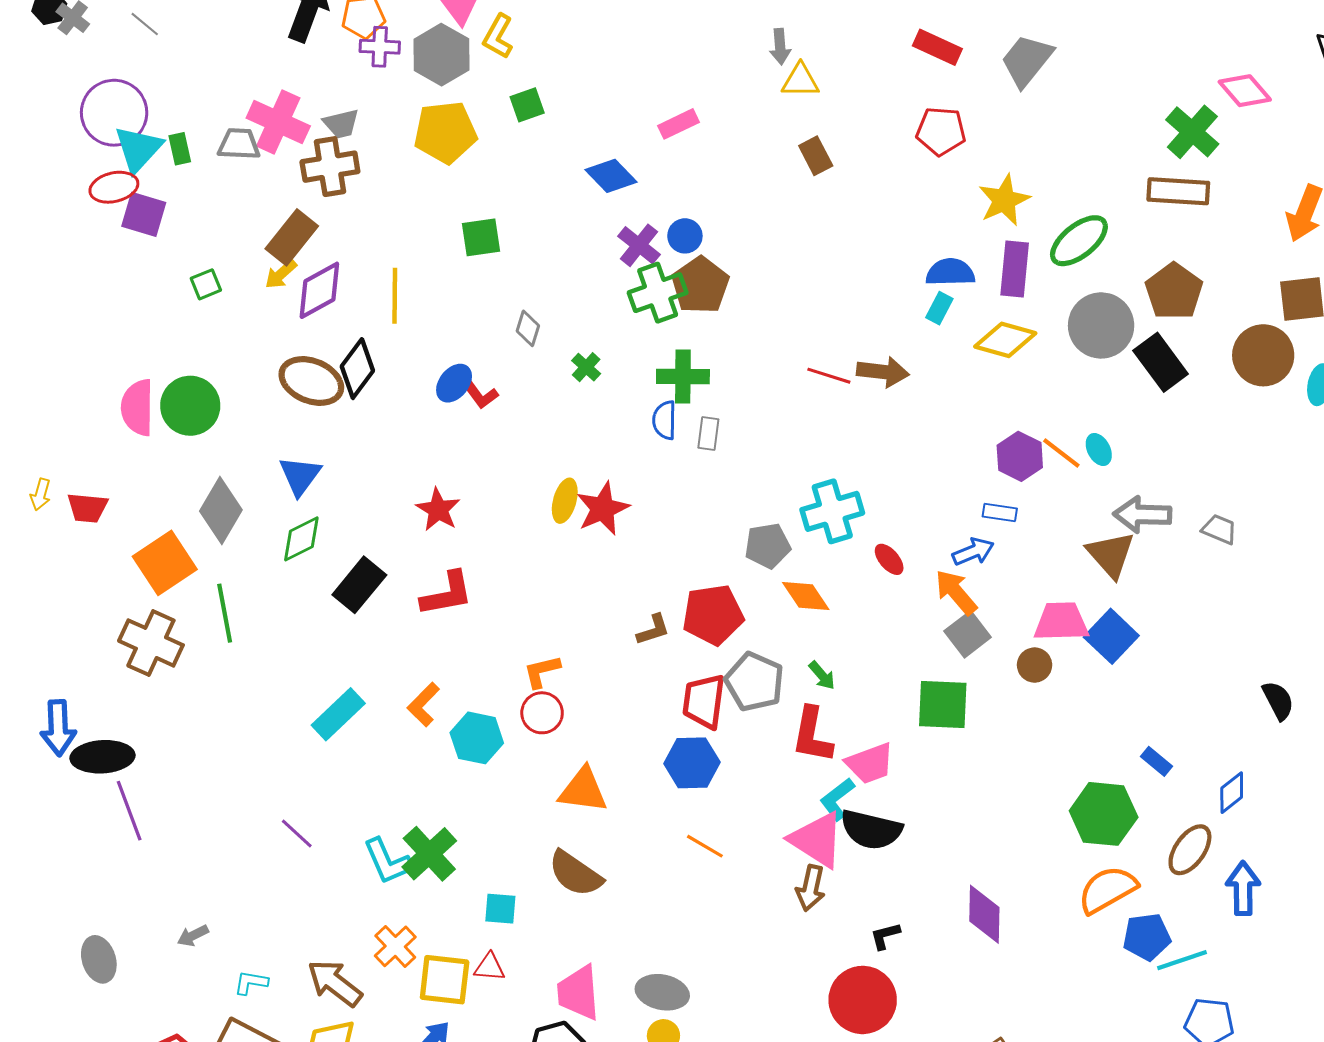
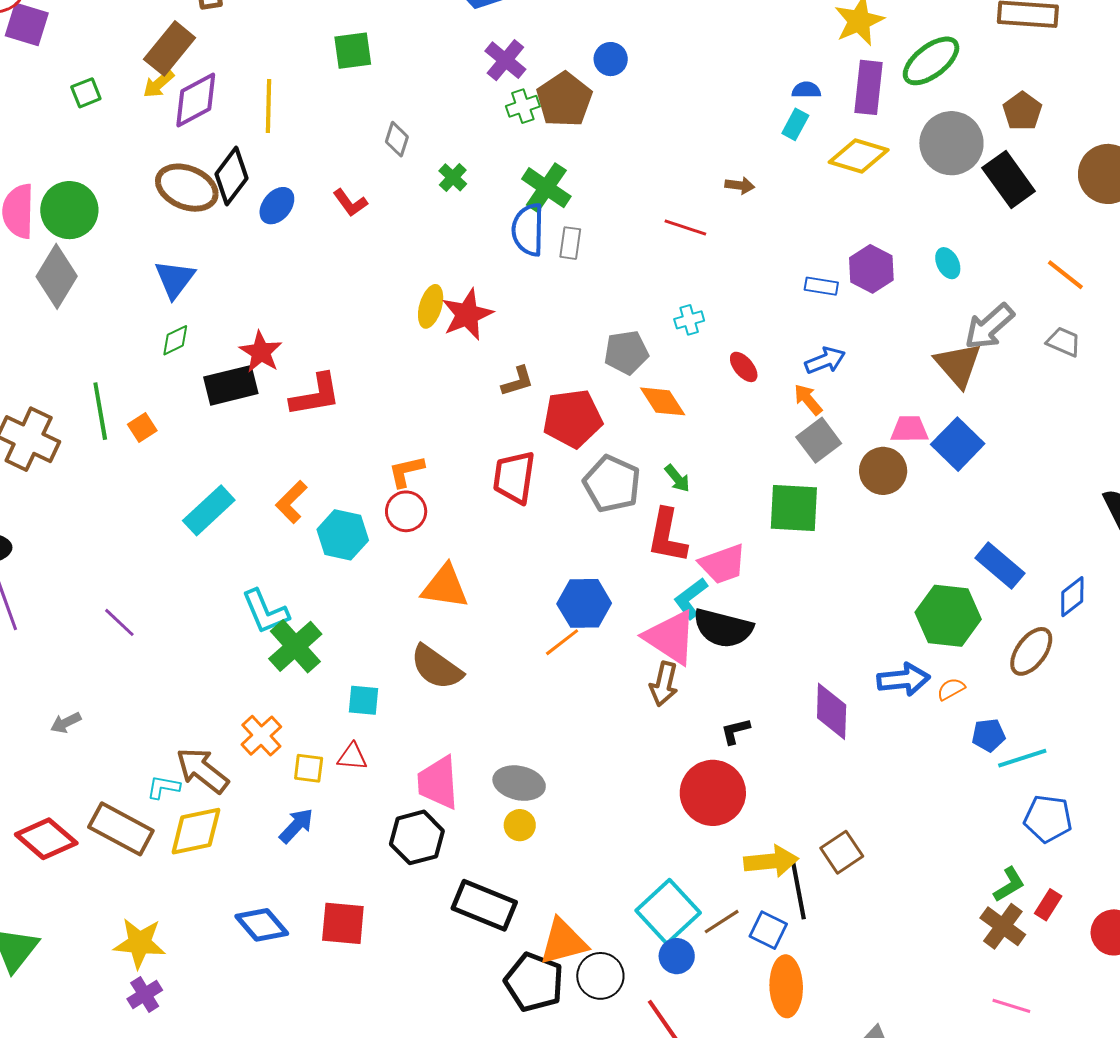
blue circle: (685, 236) -> (611, 59), moved
blue semicircle: (950, 272) -> (806, 90), size x0.6
brown pentagon: (1174, 291) -> (1022, 111), size x0.7
green cross: (658, 293) -> (523, 106), size x0.6
brown arrow: (883, 372) -> (740, 185), size x0.6
red line: (829, 376) -> (685, 227), moved
green cross: (683, 377) -> (546, 188), turned 33
blue ellipse: (454, 383) -> (277, 206), moved
blue semicircle: (664, 420) -> (528, 230), size x1.4
orange line: (1061, 453) -> (1065, 275), moved
red star: (438, 510) -> (261, 352), moved
gray diamond: (221, 511) -> (57, 276), moved
cyan cross: (832, 511) -> (689, 320), size x0.5
blue rectangle: (1000, 512) -> (821, 286), moved
gray arrow: (1142, 515) -> (989, 327), turned -44
green diamond: (301, 539) -> (175, 340), size x0.7
orange square: (165, 563) -> (142, 427), moved, size x0.5
black rectangle: (359, 585) -> (231, 385), turned 36
orange arrow: (956, 592) -> (808, 400), size x0.7
pink trapezoid: (1061, 622) -> (909, 429), size x0.7
brown L-shape: (653, 630) -> (518, 381), moved
brown circle: (1035, 665) -> (883, 471), size x1.4
red trapezoid: (704, 701) -> (514, 477), moved
blue rectangle: (1157, 761) -> (1000, 566), size x1.6
blue hexagon: (692, 763) -> (584, 603), moved
purple line: (297, 834) -> (119, 622), moved
orange line: (705, 846) -> (562, 642), turned -69
cyan L-shape: (388, 861) -> (265, 612), moved
blue arrow: (1243, 888) -> (903, 679), moved, turned 84
orange semicircle: (1107, 890) -> (951, 689), size x0.5
blue pentagon: (1147, 937) -> (988, 735), size x0.7
yellow square: (445, 980) -> (309, 768), size x0.6
cyan L-shape: (251, 983) -> (163, 787), moved

